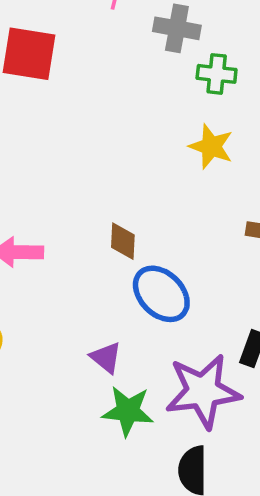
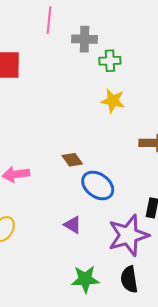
brown diamond: (123, 241) -> (72, 160), turned -30
green star: (128, 411) -> (85, 279), moved

